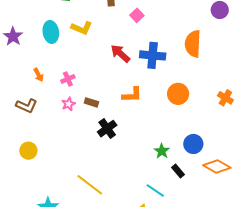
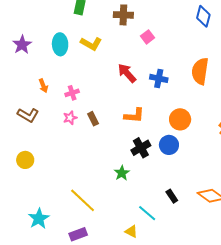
blue cross: (153, 55) -> (159, 78), size x0.7
brown rectangle: (91, 102) -> (93, 119), turned 40
black cross: (107, 129) -> (141, 148), moved
blue circle: (193, 144) -> (169, 145), moved
green star: (162, 151) -> (122, 173), moved

